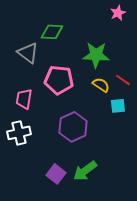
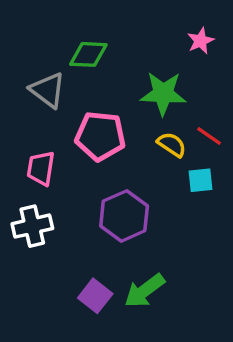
pink star: (118, 13) -> (201, 41), moved

